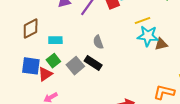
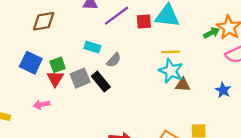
cyan rectangle: (55, 40) -> (92, 47), moved
gray semicircle: (98, 42) -> (114, 60), turned -136
red triangle: (45, 74) -> (55, 79), moved, turned -42

